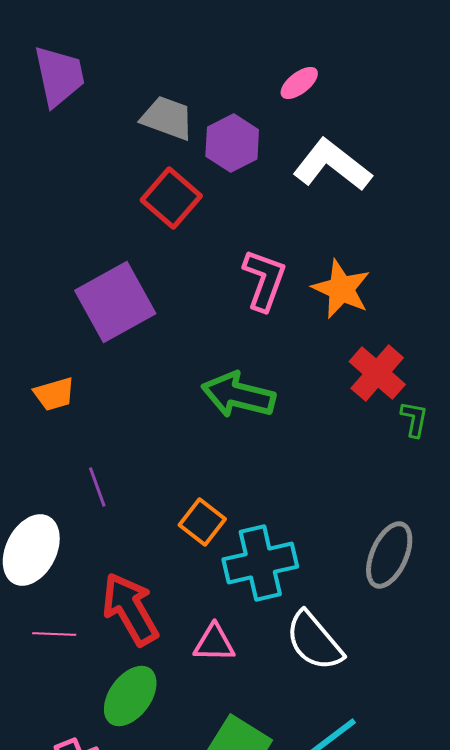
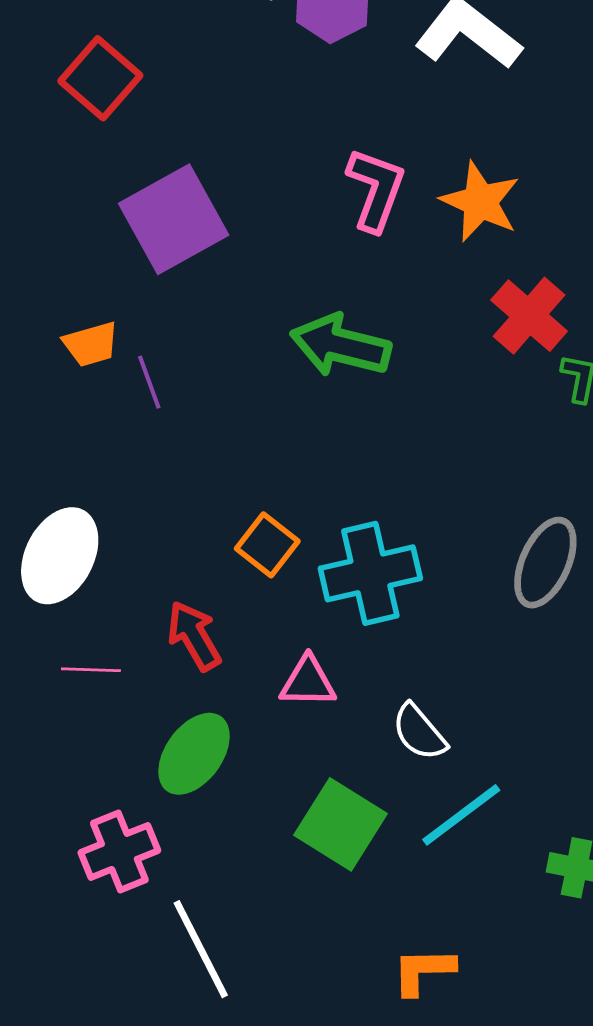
red square: (171, 198) -> (100, 78), moved
purple line: (97, 487) -> (149, 382), moved
orange square: (202, 522) -> (267, 545), moved
red arrow: (130, 609) -> (194, 636), size x0.7
white semicircle: (314, 641) -> (419, 732), moved, size x0.7

